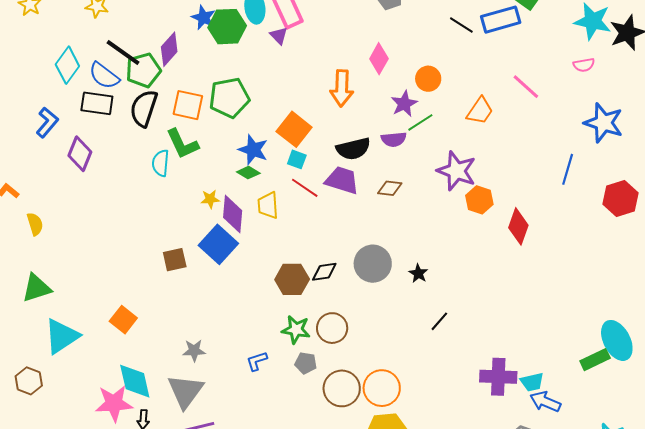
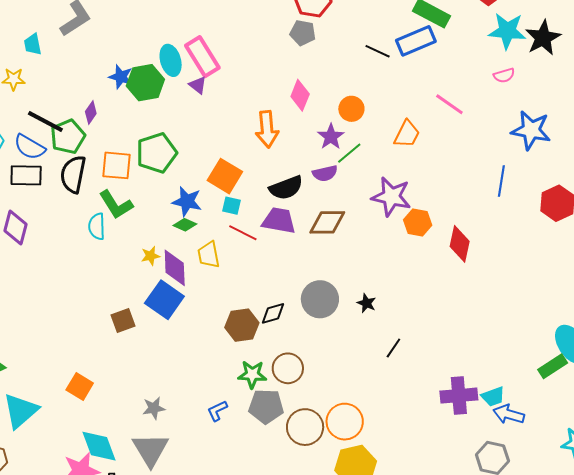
purple diamond: (169, 49) -> (91, 113), size x0.7
brown diamond: (390, 188) -> (327, 222), size x1.5
gray pentagon: (306, 363) -> (266, 406), size x1.6

